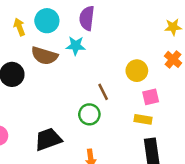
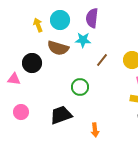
brown line: (103, 92) -> (102, 60), moved, turned 64
green circle: (89, 114) -> (80, 87), moved

